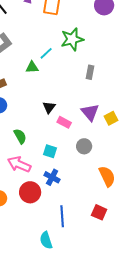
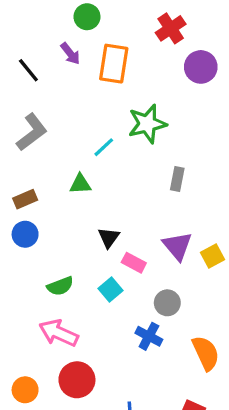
green triangle: (32, 67) -> (80, 184), moved
green semicircle: (20, 136) -> (60, 286), turned 98
cyan square: (50, 151) -> (110, 289), moved, turned 32
blue cross: (52, 177) -> (149, 336), moved

